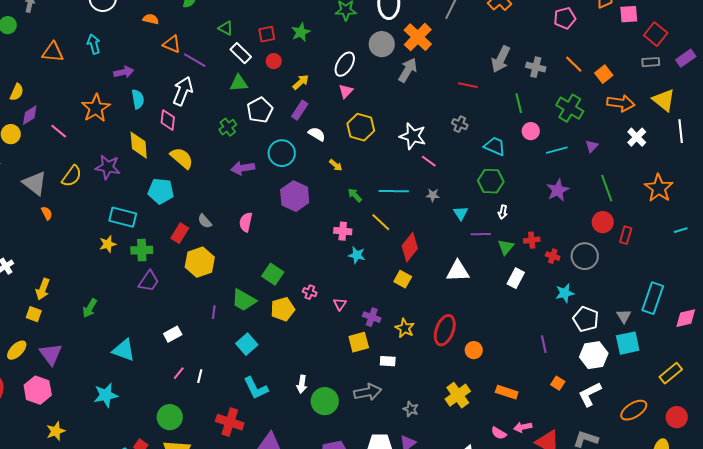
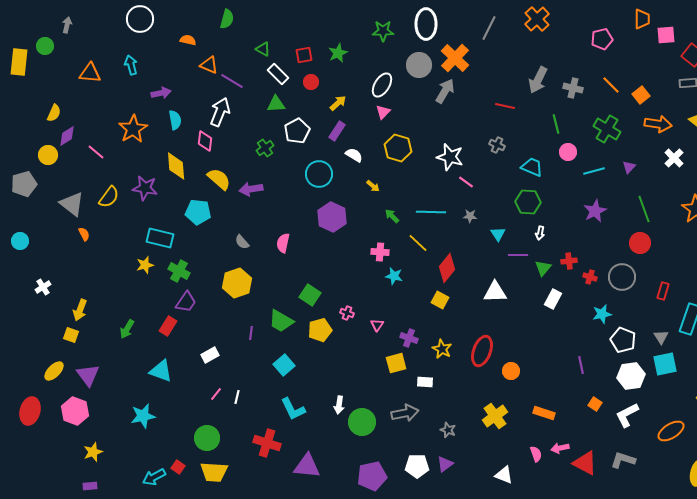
purple arrow: (243, 168) -> (251, 189), moved
red rectangle: (180, 233) -> (168, 326), moved
red rectangle: (626, 235) -> (663, 291), moved
green cross: (142, 250) -> (179, 271), turned 30
pink semicircle: (499, 433) -> (536, 454), turned -140

